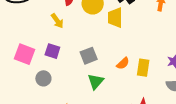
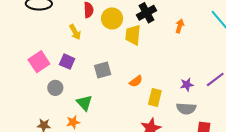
pink square: (25, 54) -> (39, 62), turned 30
yellow rectangle: (143, 68) -> (155, 98), moved
green triangle: (96, 81) -> (84, 103), moved, turned -30

